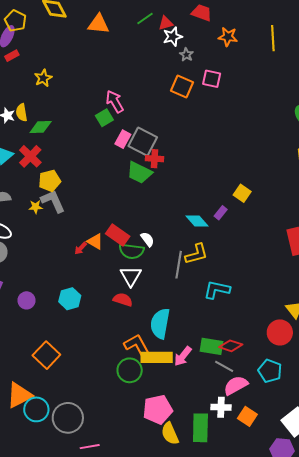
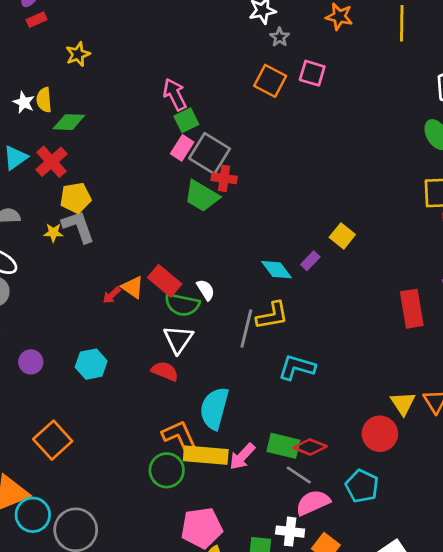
green square: (104, 118) -> (186, 120), moved

